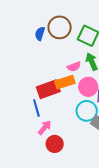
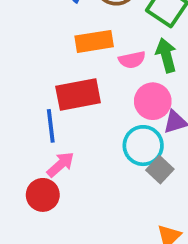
orange rectangle: (65, 82) -> (94, 41), moved
red circle: (55, 144) -> (43, 195), moved

